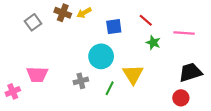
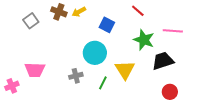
red line: (146, 20) -> (138, 11), moved
blue square: (114, 27) -> (107, 25), turned 35
green star: (153, 43) -> (144, 40), size x1.5
black trapezoid: (190, 72) -> (163, 61), moved

